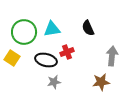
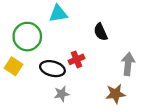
cyan triangle: (52, 29) -> (58, 14), moved

